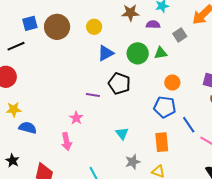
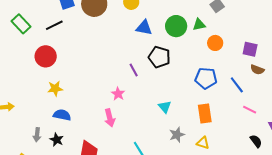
blue triangle: (106, 53) -> (144, 28), turned 42
orange circle: (172, 83) -> (215, 43), moved
purple line: (93, 95) -> (134, 70), turned 56
blue line: (189, 125) -> (237, 85), moved
blue semicircle: (28, 128) -> (62, 115), moved

